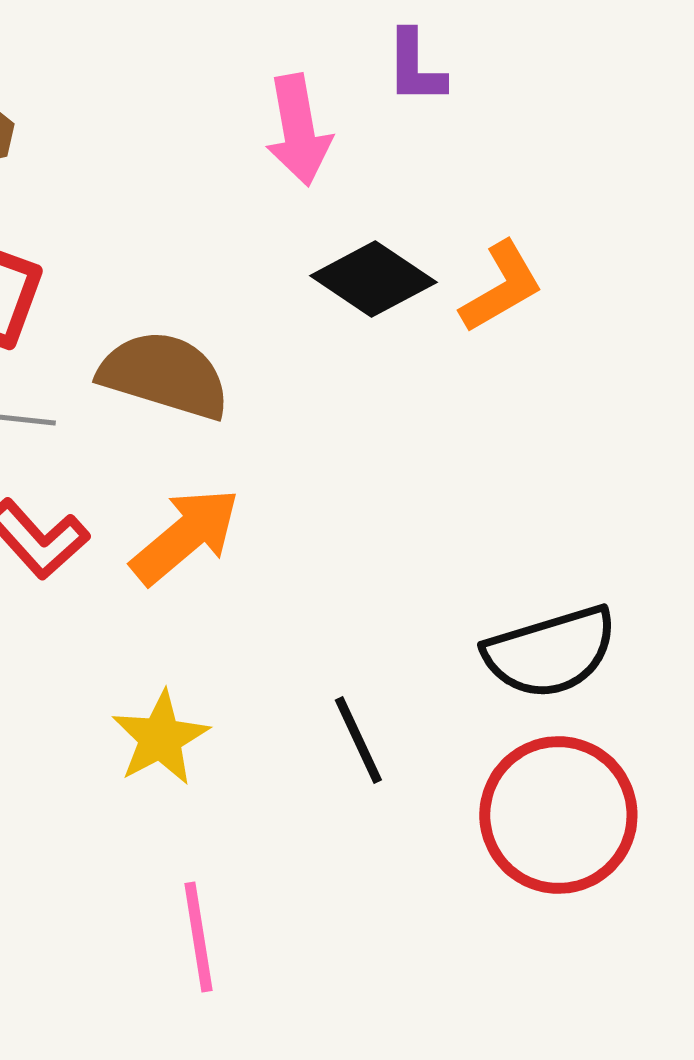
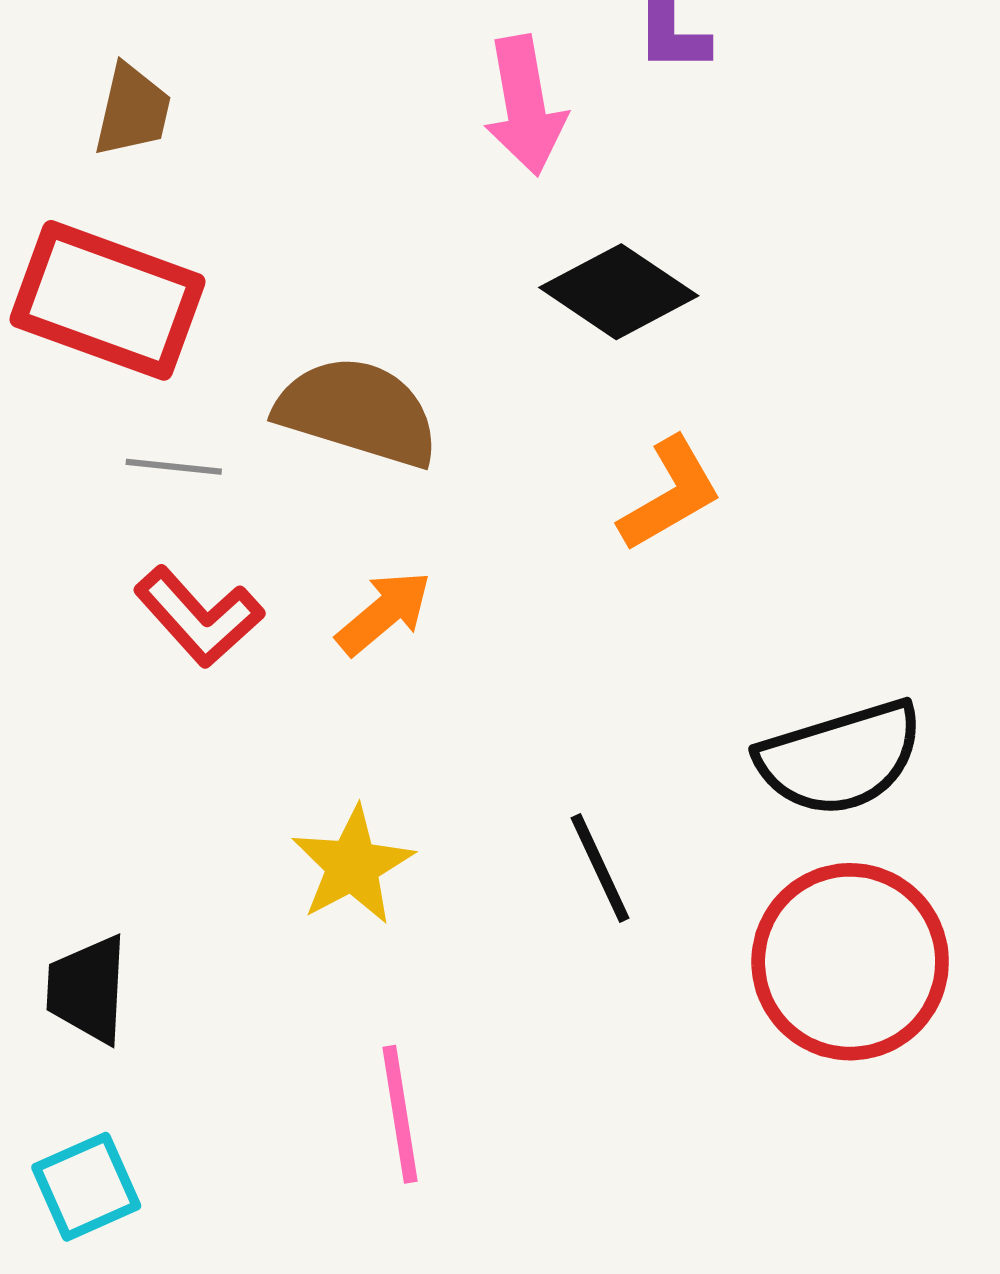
orange L-shape: (501, 287) -> (670, 494), moved
orange arrow: (185, 536) -> (384, 613), size x0.7

